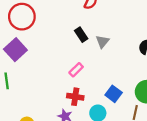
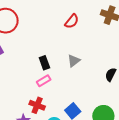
black rectangle: (81, 35) -> (44, 63), moved

